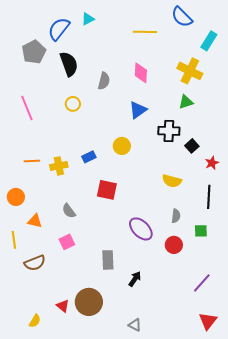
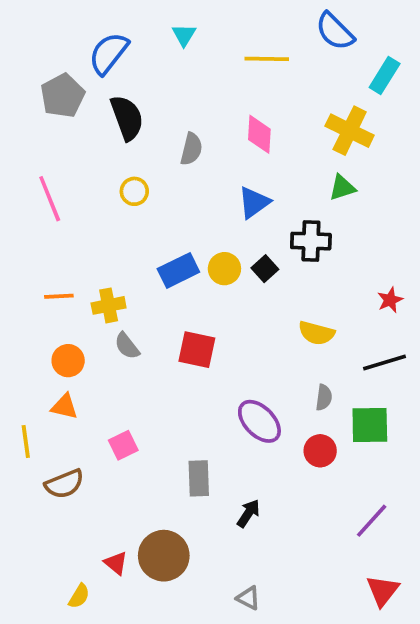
cyan triangle: (88, 19) -> (184, 35), moved, turned -32
black square: (192, 146) -> (265, 269), moved
blue rectangle: (89, 157) -> (178, 270), moved, size x1.5
orange circle: (16, 197) -> (68, 361), moved
black line: (209, 197) -> (385, 362), turned 70
gray semicircle: (69, 211) -> (127, 346), moved
green square: (201, 231) -> (370, 425), size x1.6
yellow semicircle: (35, 321) -> (79, 596), moved

